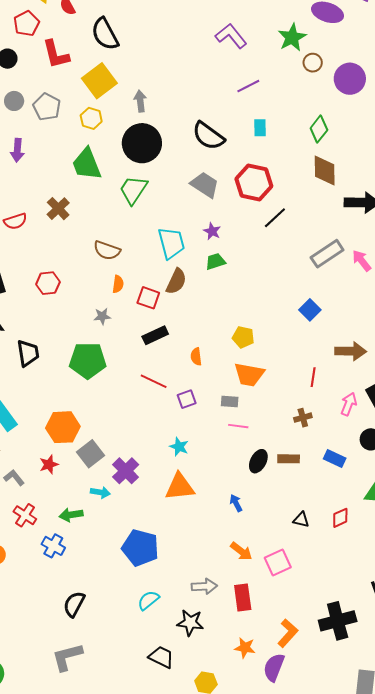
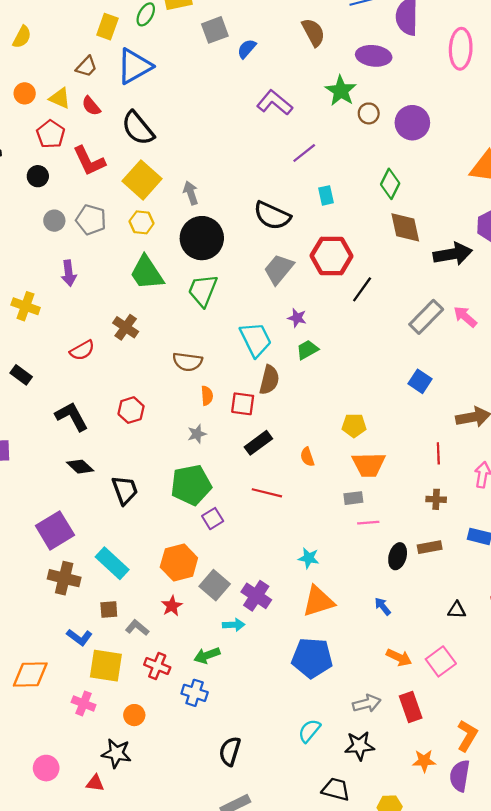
gray trapezoid: (205, 185) -> (279, 269), turned -72
purple square: (187, 399) -> (213, 519), moved
brown cross: (303, 418) -> (436, 499), turned 30
blue pentagon: (140, 548) -> (312, 658), moved

